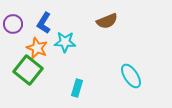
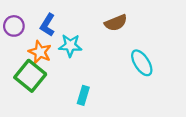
cyan ellipse: (131, 76) -> (142, 63), moved

